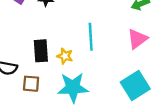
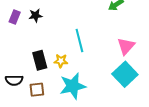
pink triangle: (137, 39) -> (126, 46), moved

